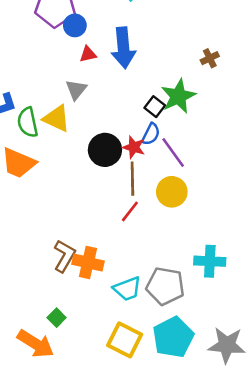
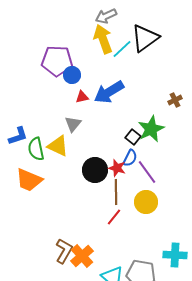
blue arrow: (123, 48) -> (109, 92), turned 64
orange cross: (88, 263) -> (82, 256), turned 35

